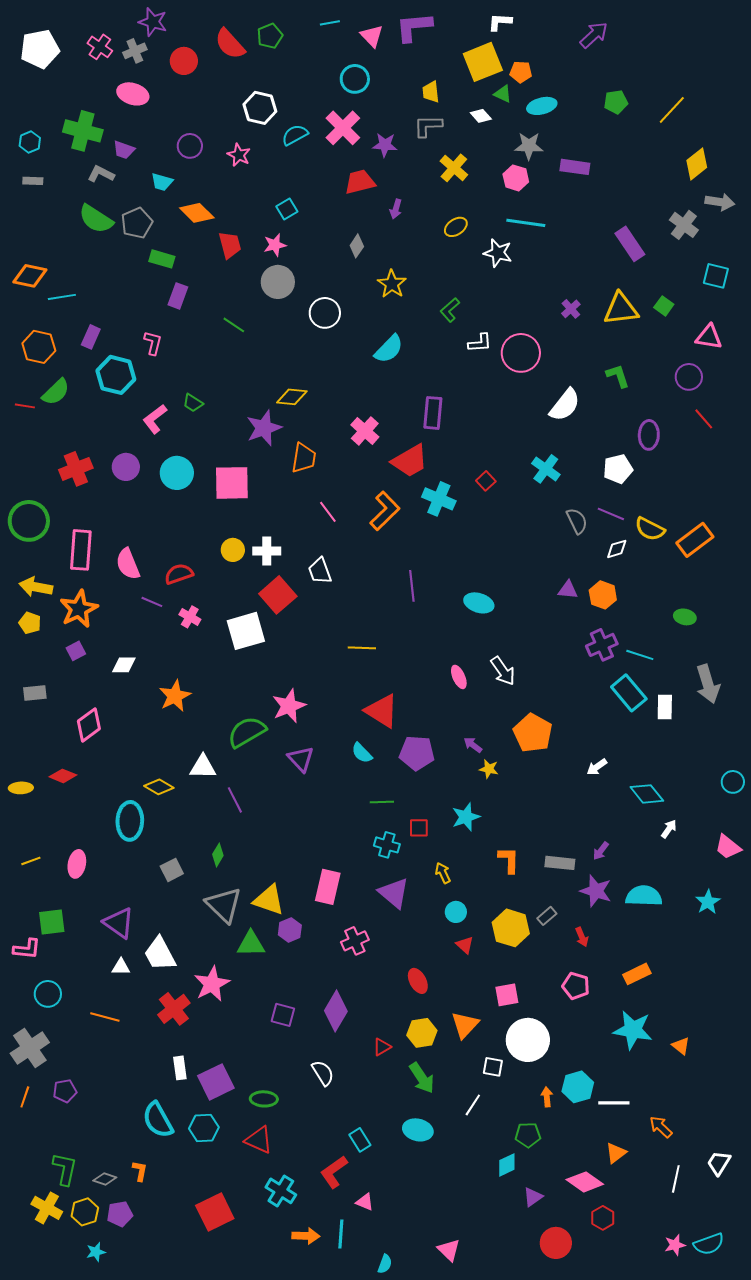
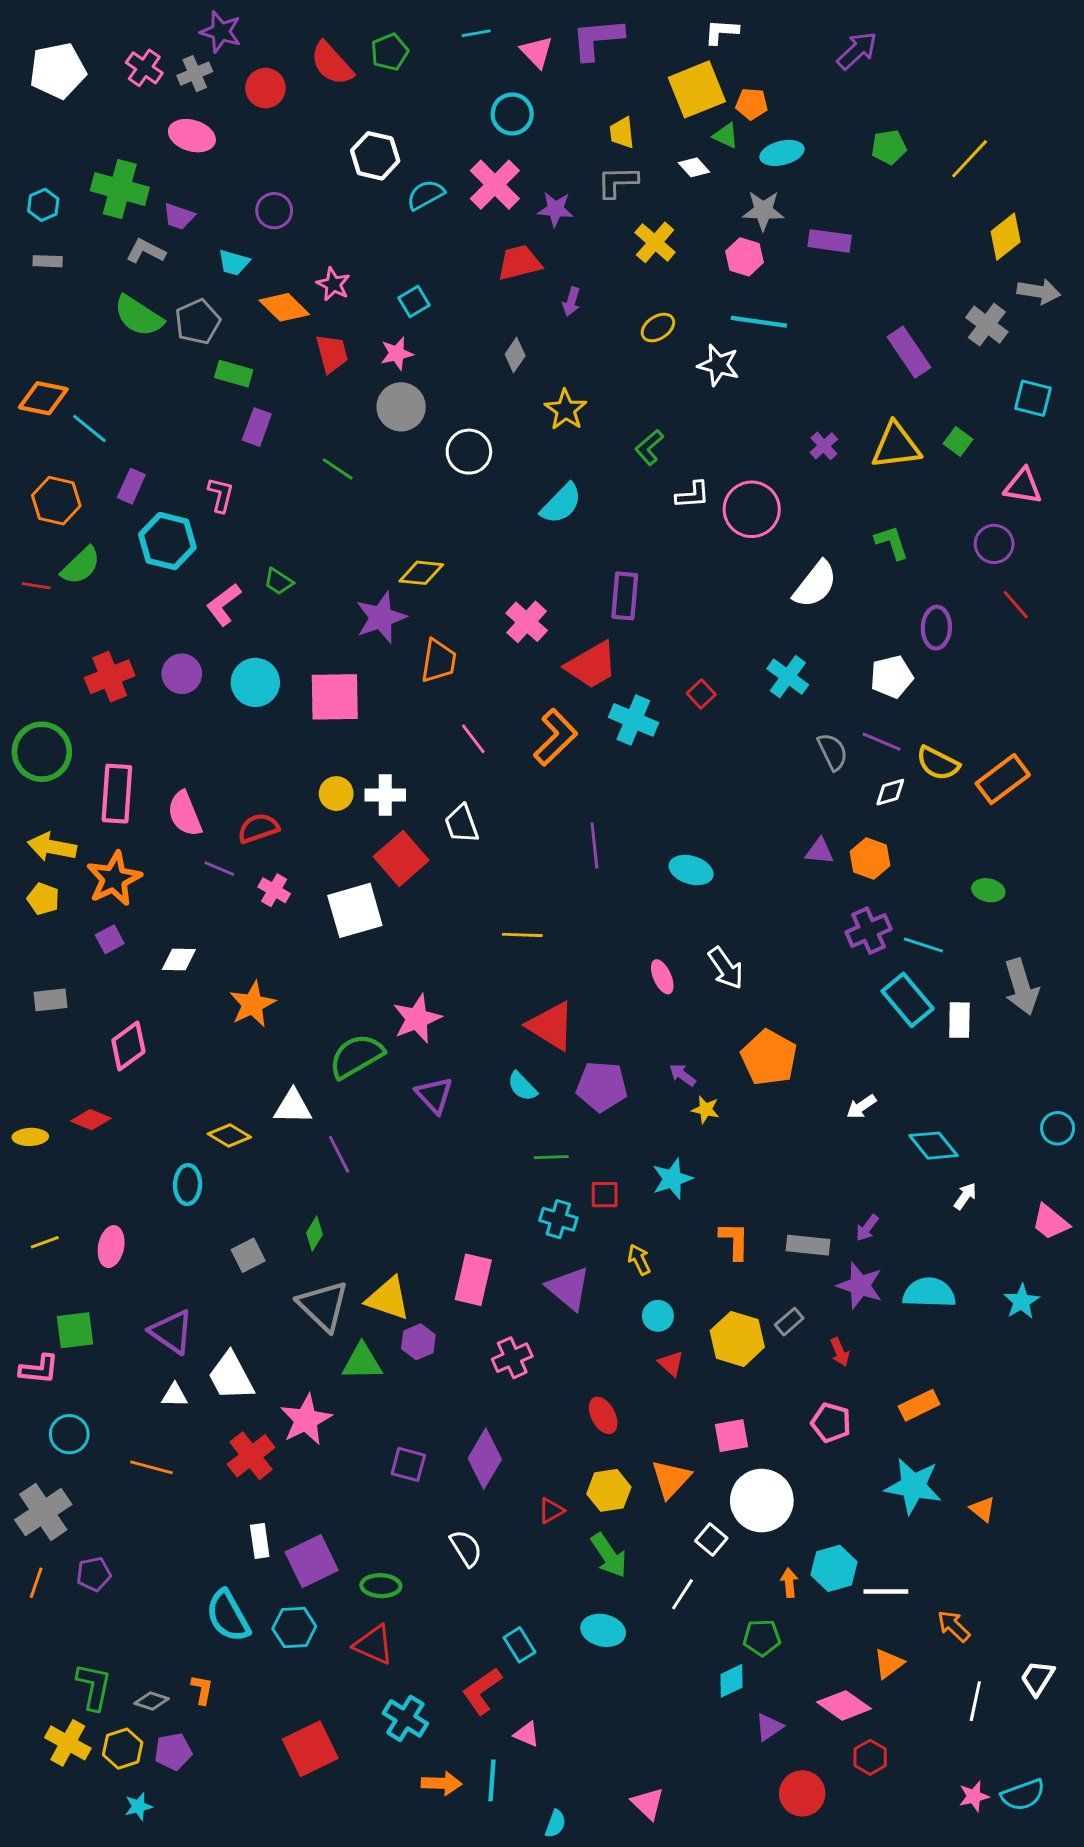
pink star: (239, 155) -> (333, 284), moved
cyan line: (62, 297) -> (89, 429), turned 48
cyan ellipse: (130, 821) -> (188, 1185), size x0.7
white square: (493, 1067) -> (711, 1539), turned 30

